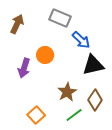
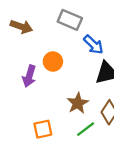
brown arrow: (17, 24) -> (21, 27), turned 84
orange square: (36, 115) -> (43, 129), turned 30

